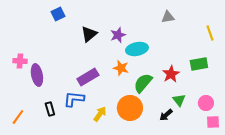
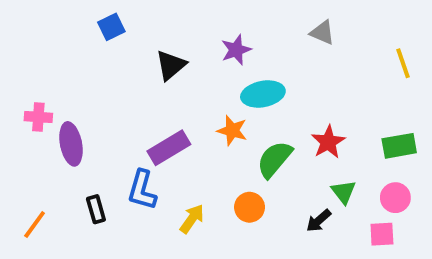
gray triangle: (168, 17) -> (322, 33), turned 32
purple star: (118, 35) -> (236, 50), moved
green rectangle: (199, 64) -> (399, 146), moved
blue L-shape: (74, 99) -> (142, 190), turned -80
orange circle: (130, 108) -> (250, 207), size x0.6
pink square: (213, 122) -> (382, 234), moved

